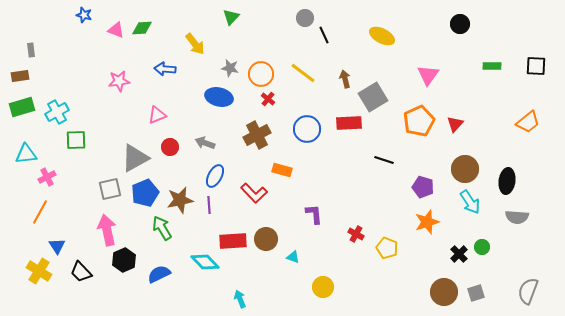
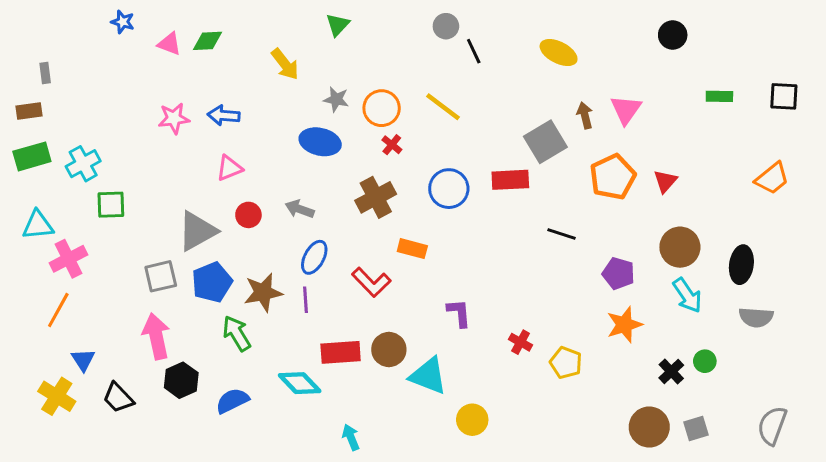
blue arrow: (165, 69) -> (224, 115), moved
brown arrow: (345, 79) -> (585, 115), moved
pink cross: (47, 177) -> (69, 259), size x1.4
cyan triangle: (293, 257) -> (428, 376), size x2.0

